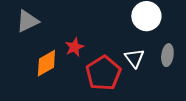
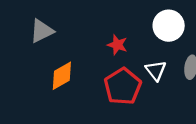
red star: (74, 47) -> (117, 45), moved, turned -30

